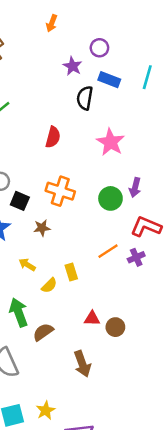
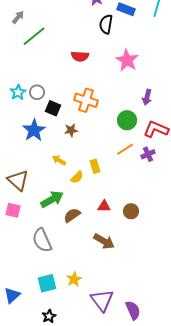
red semicircle: (53, 137) -> (80, 56), turned 78
green circle: (110, 198) -> (127, 120), moved
green arrow: (19, 312) -> (52, 199), turned 80
red triangle: (92, 319) -> (104, 206), moved
brown arrow: (82, 364) -> (104, 241), turned -40

